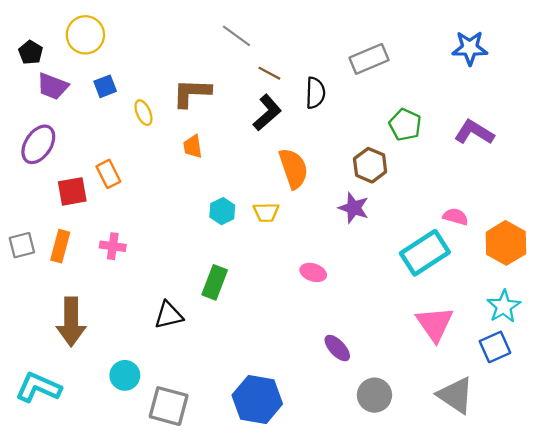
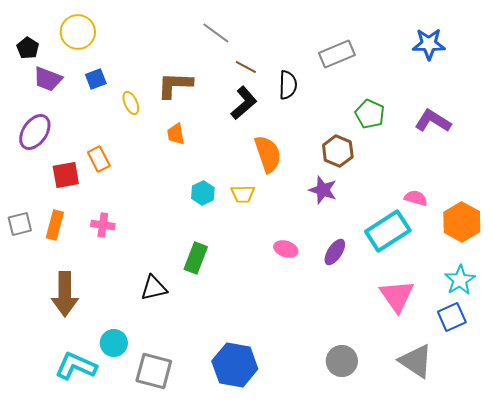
purple ellipse: (337, 348) -> (335, 252), moved, turned 76
cyan L-shape: (38, 387) -> (76, 366), moved

